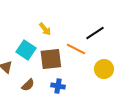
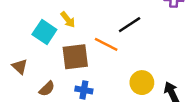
cyan square: (26, 50) -> (44, 32), moved
yellow circle: (104, 69) -> (142, 83), moved

